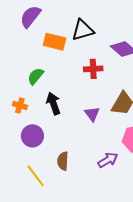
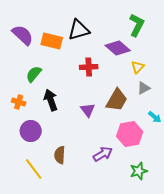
purple semicircle: (30, 17) -> (23, 35), moved, turned 95

